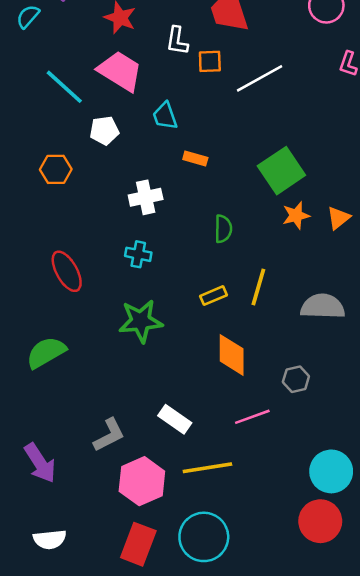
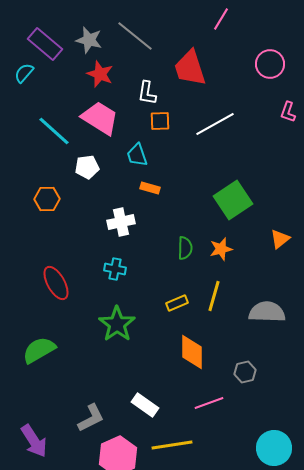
orange square: (210, 61) -> (160, 121), moved
orange rectangle: (195, 158) -> (150, 188), moved
orange star: (296, 215) -> (221, 249), moved
green star: (141, 321) -> (117, 324), turned -30

